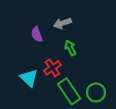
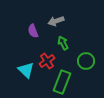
green rectangle: (69, 91) -> (62, 82), turned 55
green circle: (96, 92) -> (86, 61), moved

